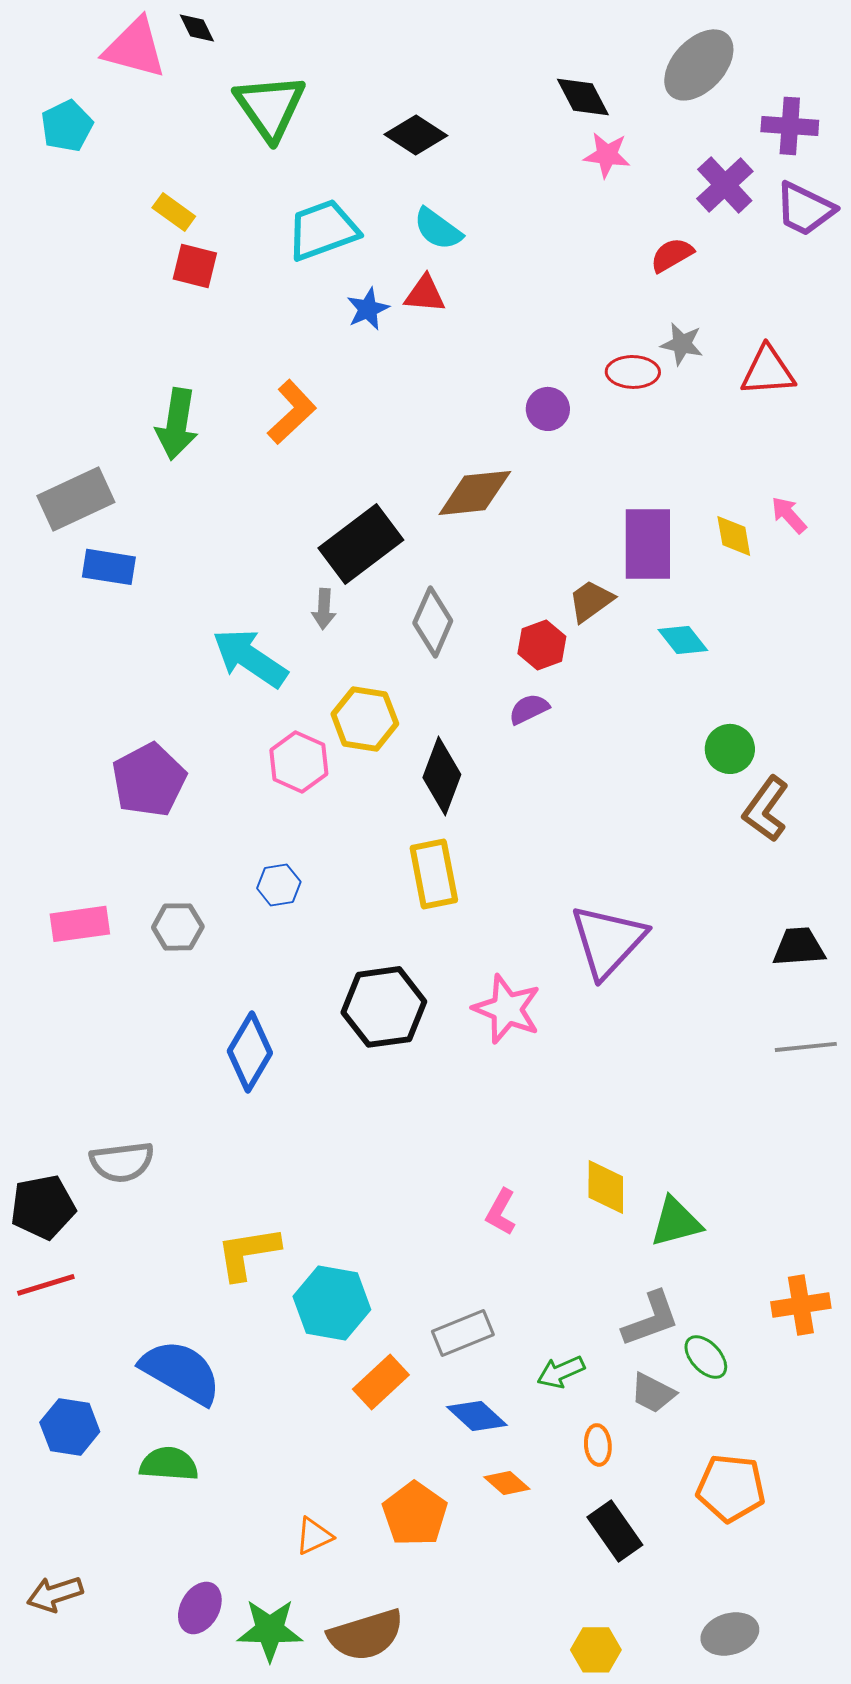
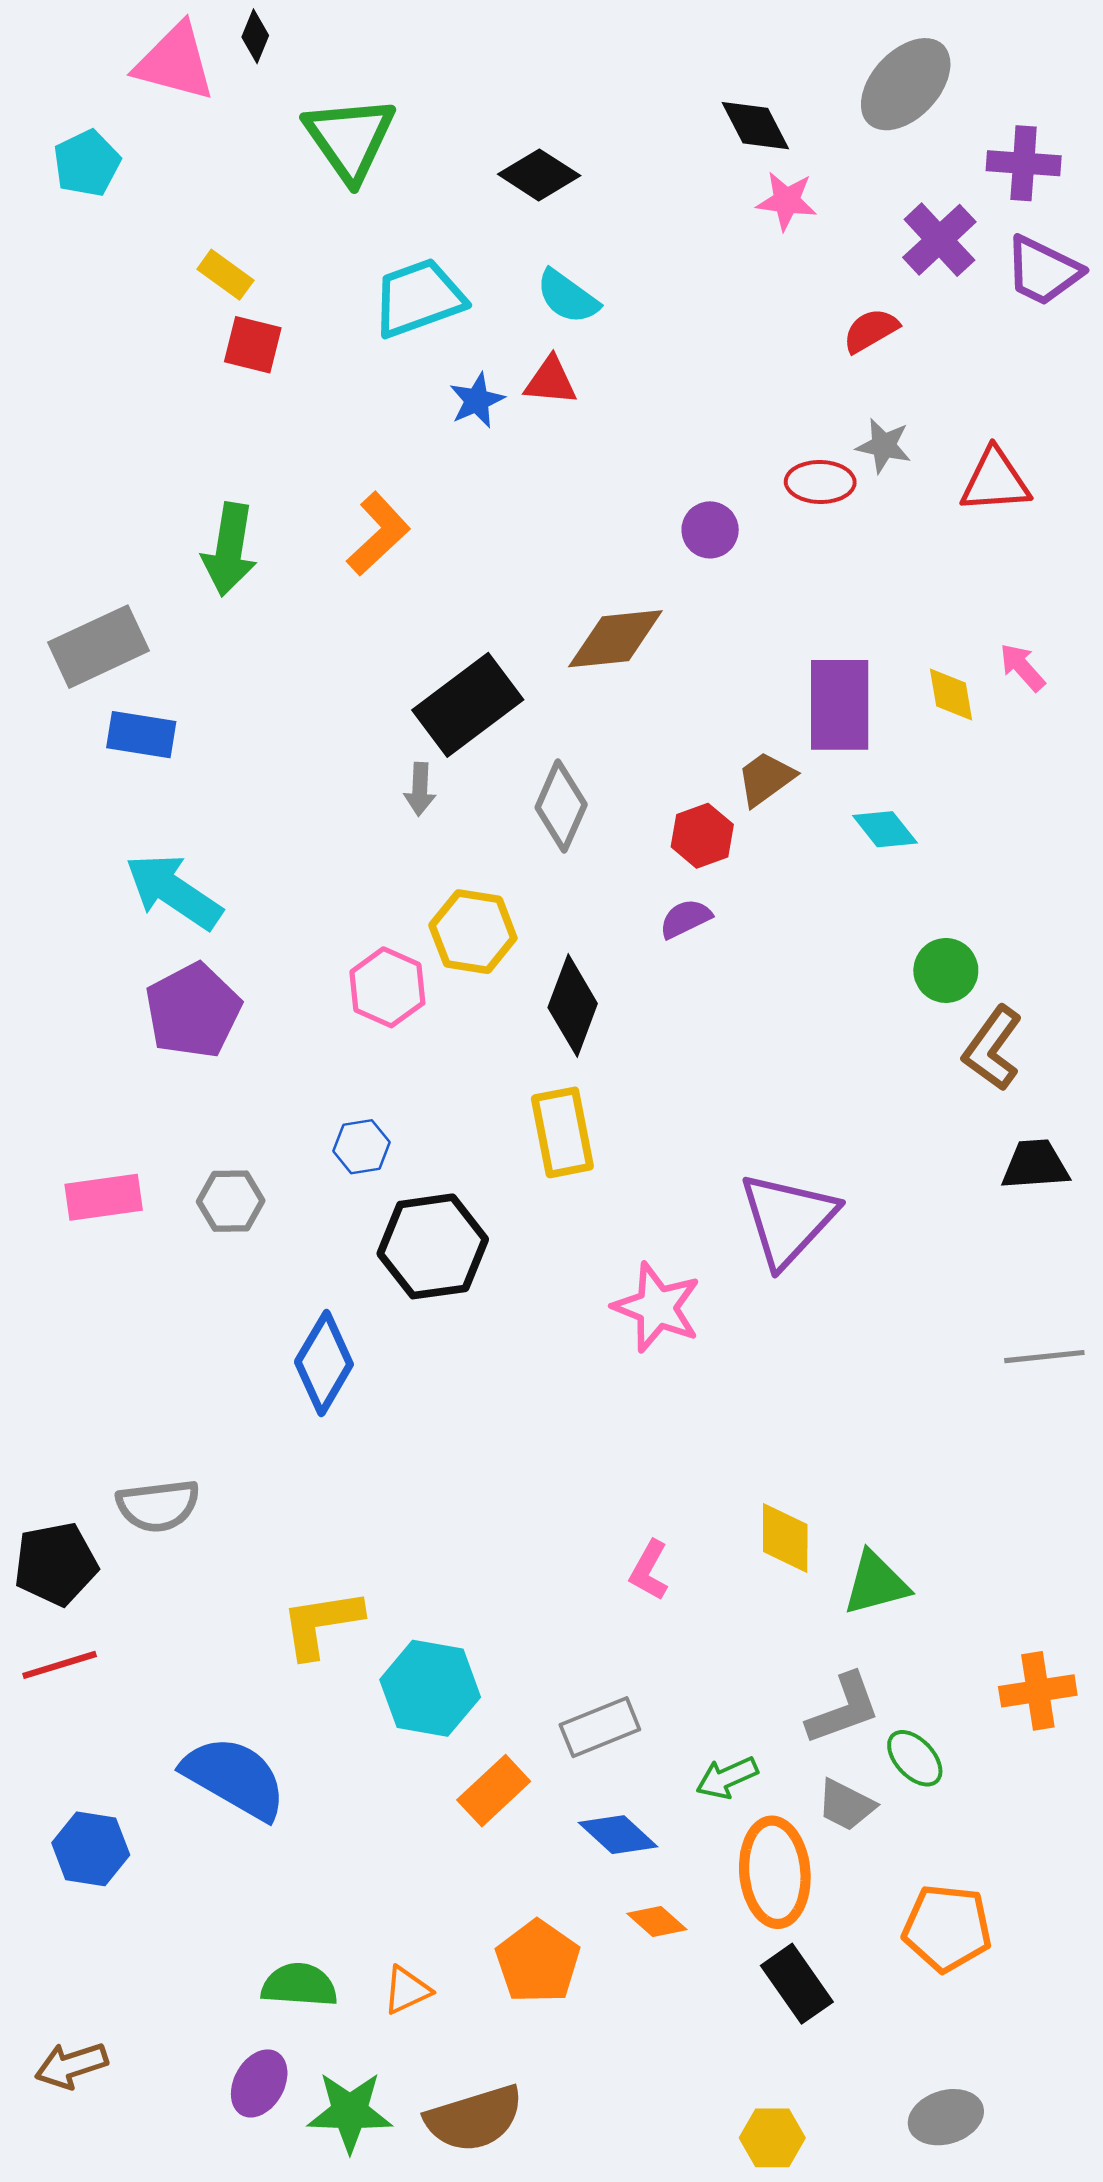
black diamond: (197, 28) -> (255, 36), turned 48
cyan arrow: (250, 658) -> (174, 891), moved
black trapezoid: (799, 947) -> (1035, 1165), moved
black hexagon: (384, 1007) -> (433, 1246), moved
orange ellipse: (598, 1445) -> (775, 1872), size x2.0
green semicircle: (169, 1464) -> (299, 1985), moved

